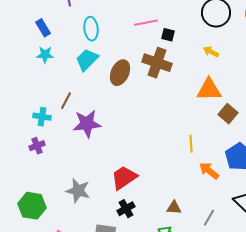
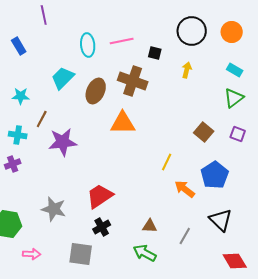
cyan ellipse: (91, 29) -> (88, 45), moved
black square: (168, 35) -> (155, 53), moved
yellow arrow: (211, 52) -> (187, 70), turned 77
cyan star: (45, 55) -> (21, 96), moved
orange triangle: (209, 90) -> (123, 123), moved
yellow line: (191, 144) -> (167, 162), turned 30

